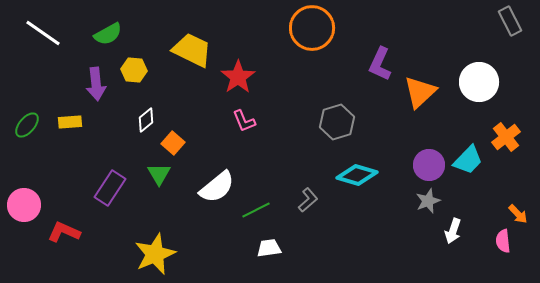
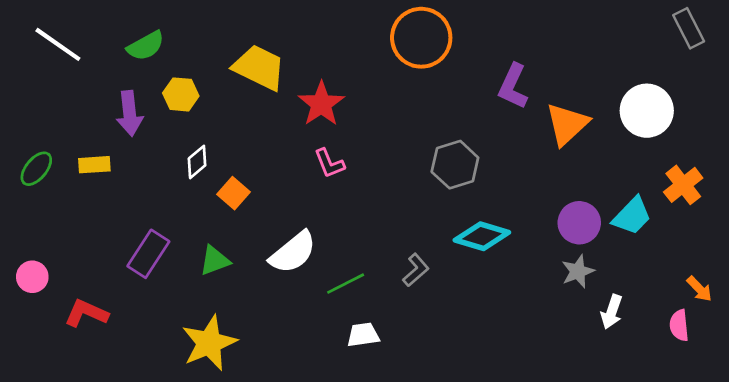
green triangle: (159, 174) -> (215, 261), moved, turned 40
pink circle: (24, 205) -> (32, 277), size x0.7

